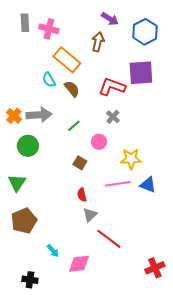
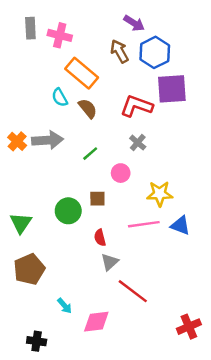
blue hexagon: (145, 32) -> (155, 52), moved
brown arrow: (98, 42) -> (119, 51), turned -42
green circle: (28, 146) -> (68, 211), moved
brown square: (80, 163) -> (97, 199), turned -32

